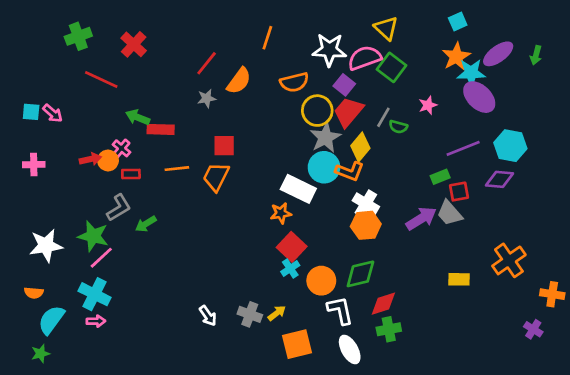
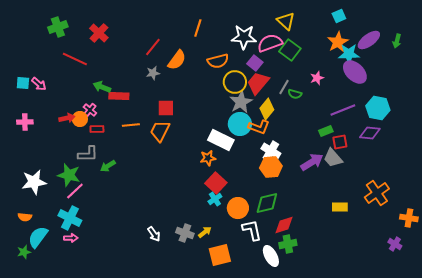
gray L-shape: (119, 208) -> (88, 154), turned 30
white ellipse: (350, 350) -> (271, 256), moved
green star: (41, 354) -> (24, 252), moved

